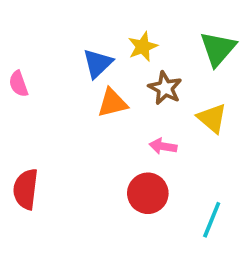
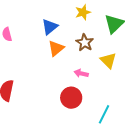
yellow star: (143, 47) -> (83, 12), moved
orange triangle: (112, 103) -> (56, 48), turned -30

